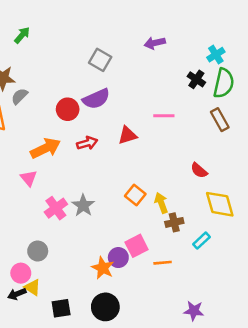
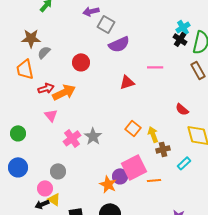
purple arrow: (155, 43) -> (91, 11), moved
cyan cross: (216, 55) -> (183, 27), moved
purple semicircle: (96, 99) -> (119, 44), moved
red arrow: (87, 143) -> (46, 88), moved
pink square: (137, 246) -> (134, 167), size x1.4

